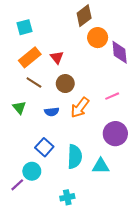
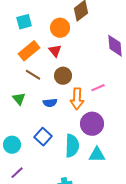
orange circle: (98, 38) -> (60, 28), moved
pink line: (112, 96) -> (98, 88), moved
orange arrow: (80, 108) -> (77, 99), turned -35
purple circle: (115, 134) -> (92, 124), moved
cyan circle: (32, 171) -> (12, 145), moved

